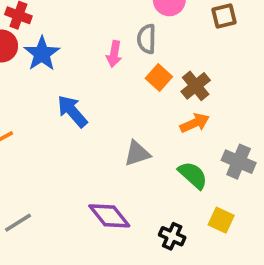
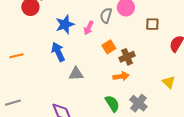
gray semicircle: (147, 39) -> (106, 15), moved
blue star: (42, 54) -> (65, 24), moved
gray triangle: (137, 154) -> (76, 74), moved

